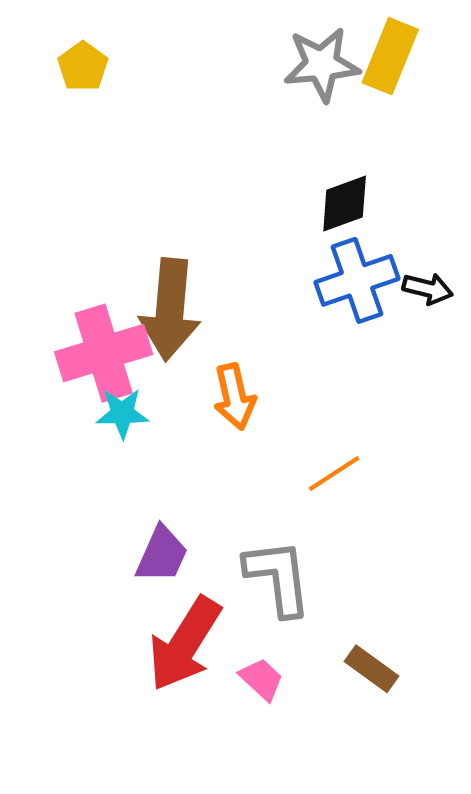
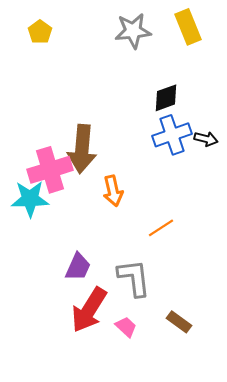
yellow rectangle: (390, 56) -> (188, 27), turned -44
gray star: (322, 64) -> (133, 31), moved
cyan star: (122, 413) -> (30, 199), moved, size x1.5

